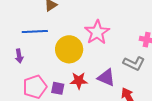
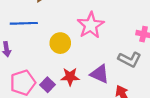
yellow circle: (69, 49) -> (60, 43), size x0.7
purple square: (58, 88) -> (47, 85), turned 32

